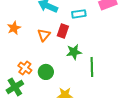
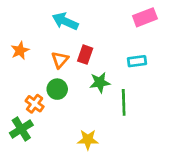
cyan rectangle: (79, 14) -> (137, 61), moved
green circle: (46, 72) -> (57, 89), moved

